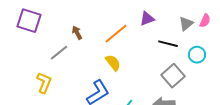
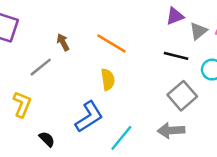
purple triangle: (147, 19) -> (175, 16), moved
orange line: (116, 34) -> (111, 43), turned 70
yellow semicircle: (113, 63) -> (108, 79), turned 30

